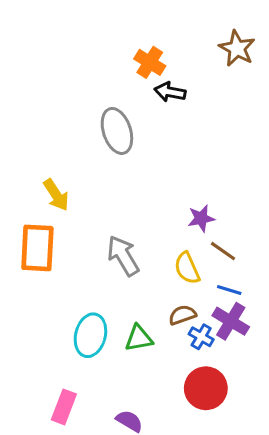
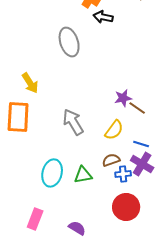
brown line: (223, 251) -> (137, 108), moved
yellow semicircle: (187, 268) -> (114, 130), turned -120
blue cross: (201, 337) -> (123, 174), turned -35

